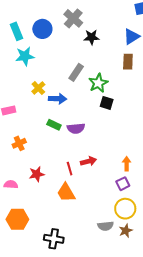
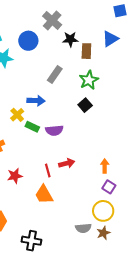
blue circle: (42, 29) -> (28, 41), moved
brown rectangle: (128, 62) -> (86, 51), moved
green star: (98, 83) -> (89, 80), moved
yellow cross: (38, 88) -> (17, 115), moved
black square: (107, 103) -> (85, 105), turned 32
purple square: (123, 184) -> (109, 187), moved, turned -32

